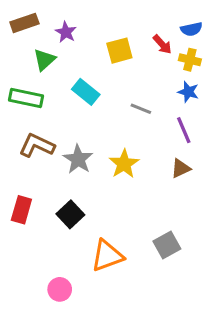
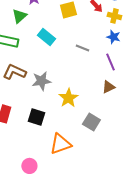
gray star: (78, 159) -> (41, 81), turned 30
yellow star: (124, 164) -> (68, 98), moved
black square: (70, 214) -> (36, 117), turned -30
gray square: (167, 245) -> (91, 122), moved, turned -30

